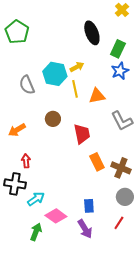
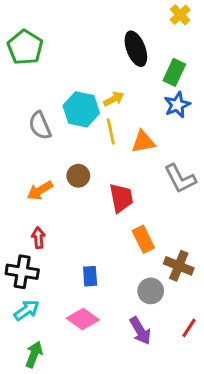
orange arrow: (17, 130) -> (40, 191), moved
brown cross: (121, 168) -> (179, 266), moved
gray circle: (125, 197) -> (151, 291), moved
cyan arrow: (36, 199) -> (27, 310), moved
blue rectangle: (89, 206) -> (90, 276), moved
red line: (119, 223) -> (189, 328), moved
purple arrow: (85, 229) -> (140, 331), moved
green arrow: (36, 232) -> (34, 354), moved

